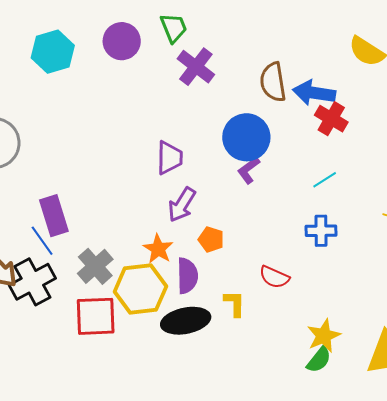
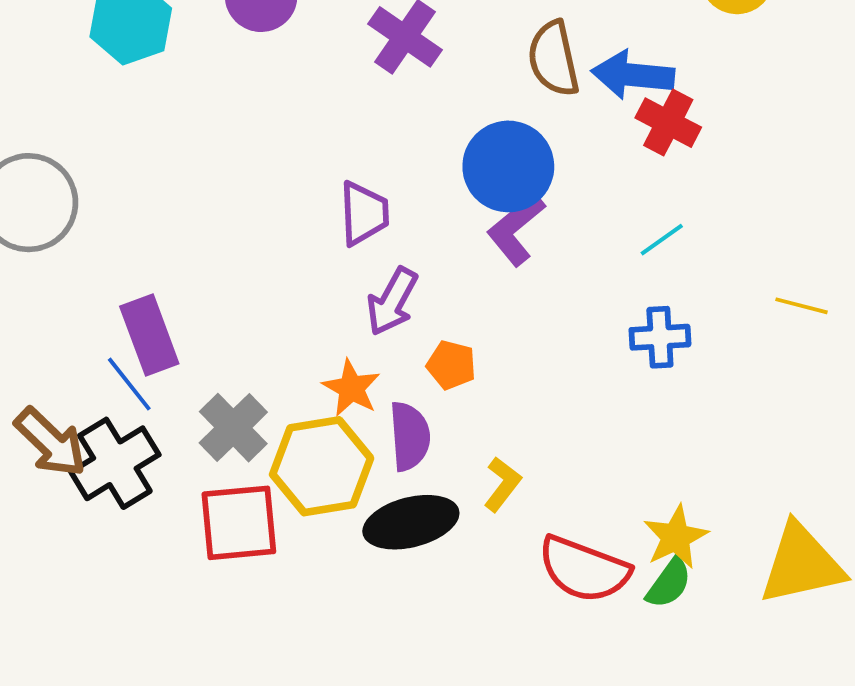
purple L-shape: (249, 170) -> (516, 229), size x1.4
red semicircle: (274, 277) -> (584, 569), moved, size x1.6
yellow L-shape: (235, 303) -> (502, 484), turned 40

